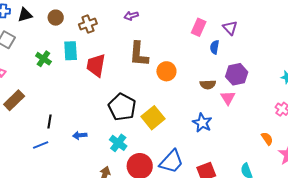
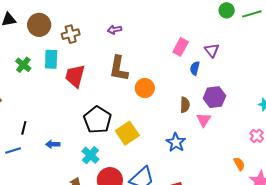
brown circle: (56, 18) -> (39, 25), size x1.5
brown semicircle: (208, 85) -> (185, 105), turned -91

